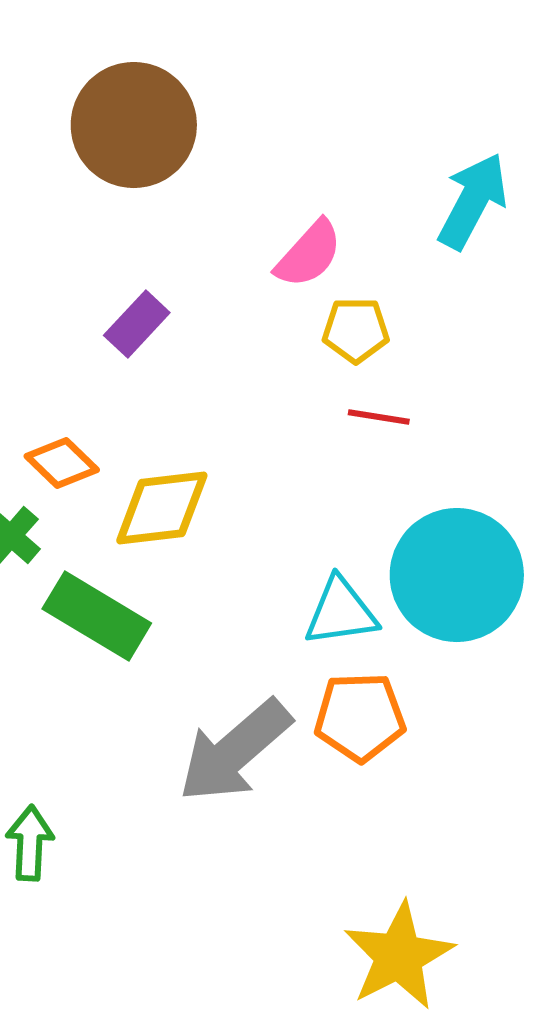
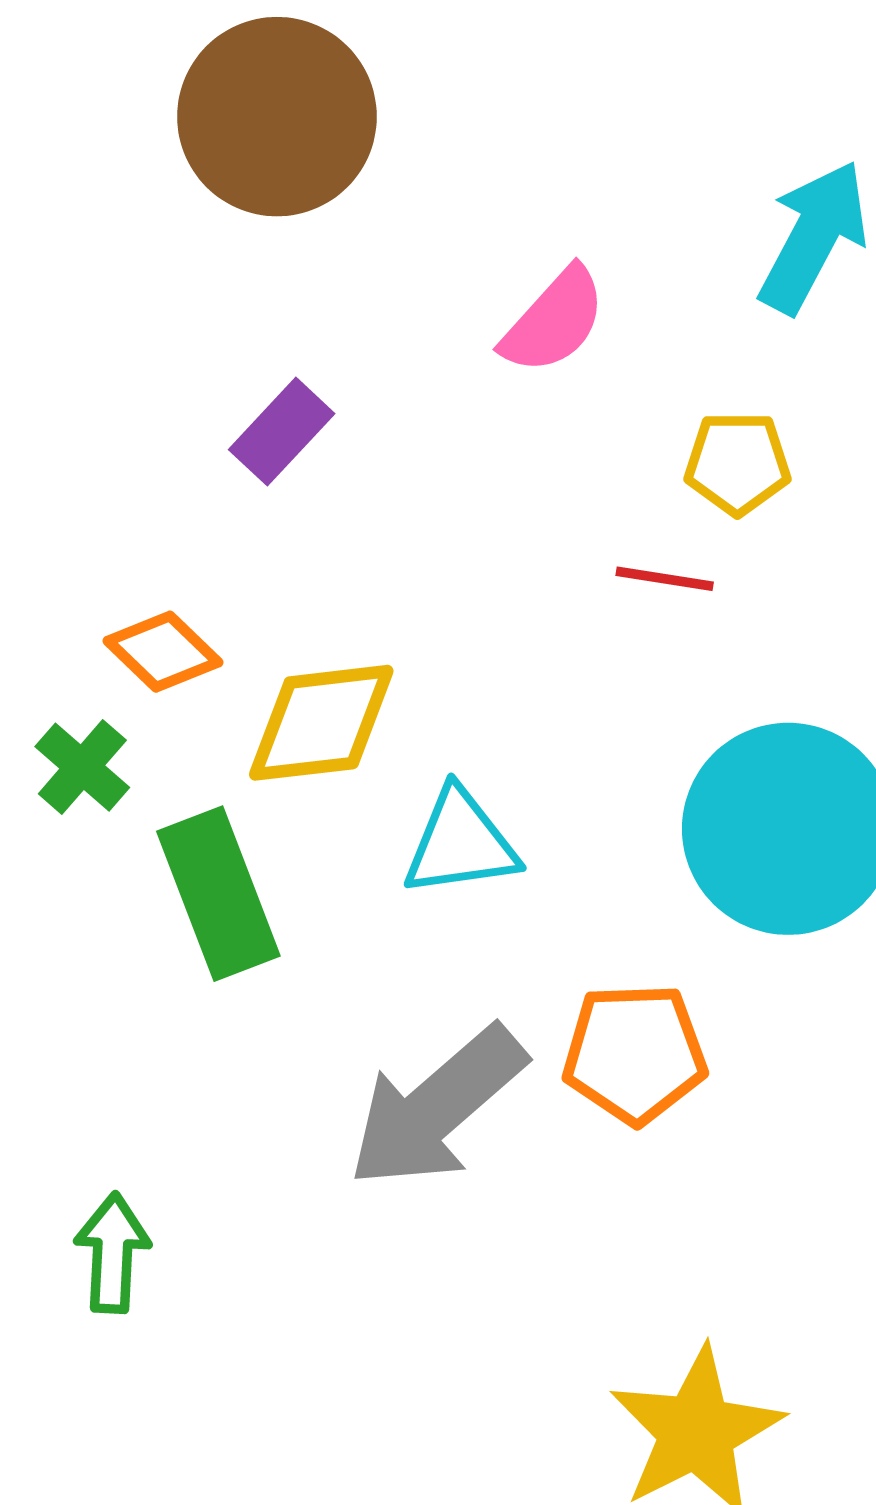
yellow pentagon: (356, 330) -> (737, 463), moved
cyan triangle: (341, 612) -> (461, 843), moved
green rectangle: (97, 616) -> (218, 894), turned 38

